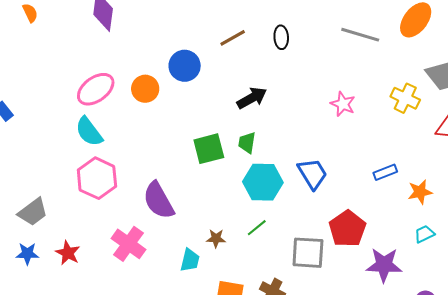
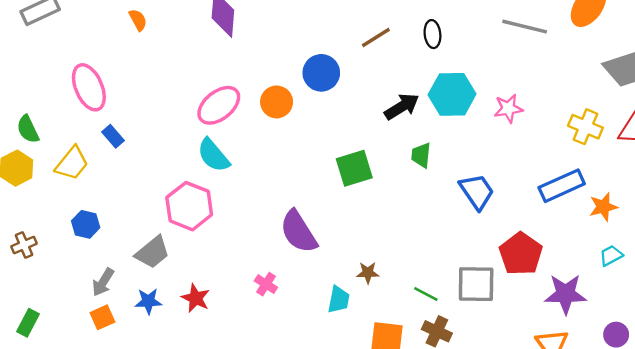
yellow cross: (405, 98) -> (585, 127), moved
pink star: (343, 104) -> (508, 108), turned -30
green trapezoid: (247, 143) -> (421, 155), moved
blue rectangle: (385, 172) -> (562, 186), size x1.6
pink hexagon: (97, 178) -> (189, 206), moved
cyan hexagon: (263, 182) -> (452, 94), moved
green line: (257, 228) -> (426, 294), moved, turned 70
pink cross: (129, 244) -> (266, 284), size x0.6

